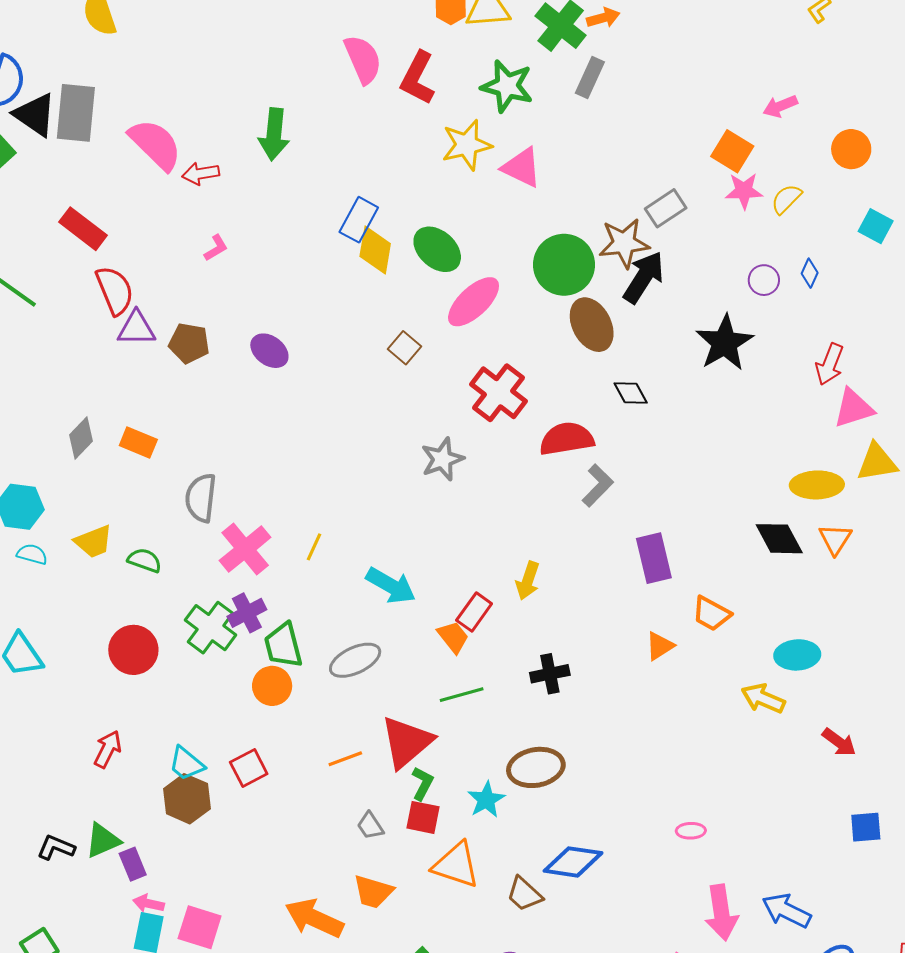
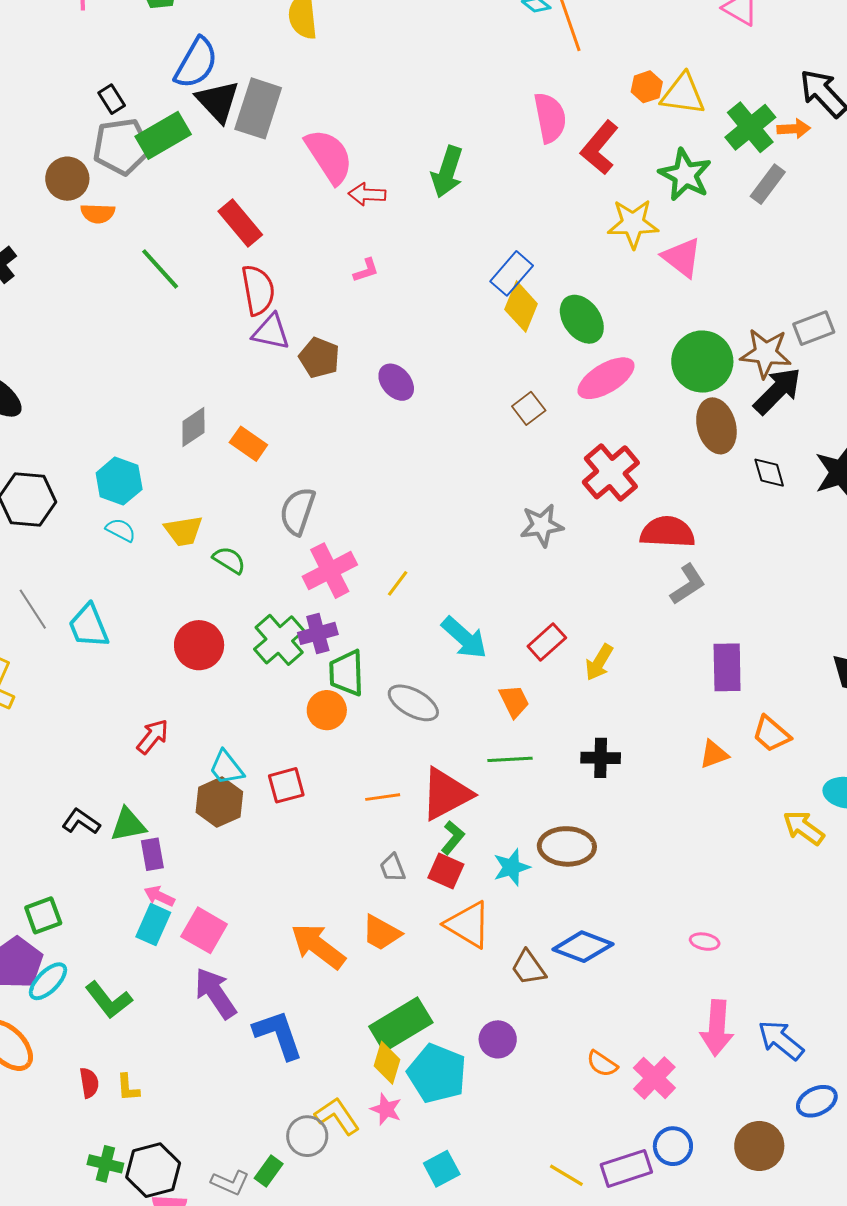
black diamond: (631, 393) -> (769, 473), moved
red rectangle: (474, 612) -> (547, 642), moved
gray ellipse: (355, 660) -> (413, 703), turned 42

